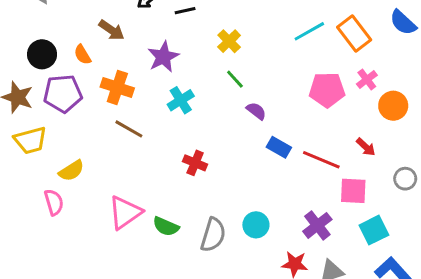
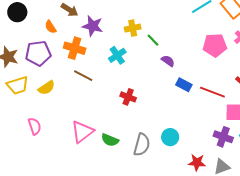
yellow cross: (229, 41) -> (133, 28), moved, turned 35
black circle: (42, 54) -> (17, 12), moved
purple star: (163, 57) -> (93, 26), moved, turned -30
yellow semicircle: (71, 171) -> (46, 88), moved
purple cross: (317, 225) -> (223, 137), moved, turned -30

